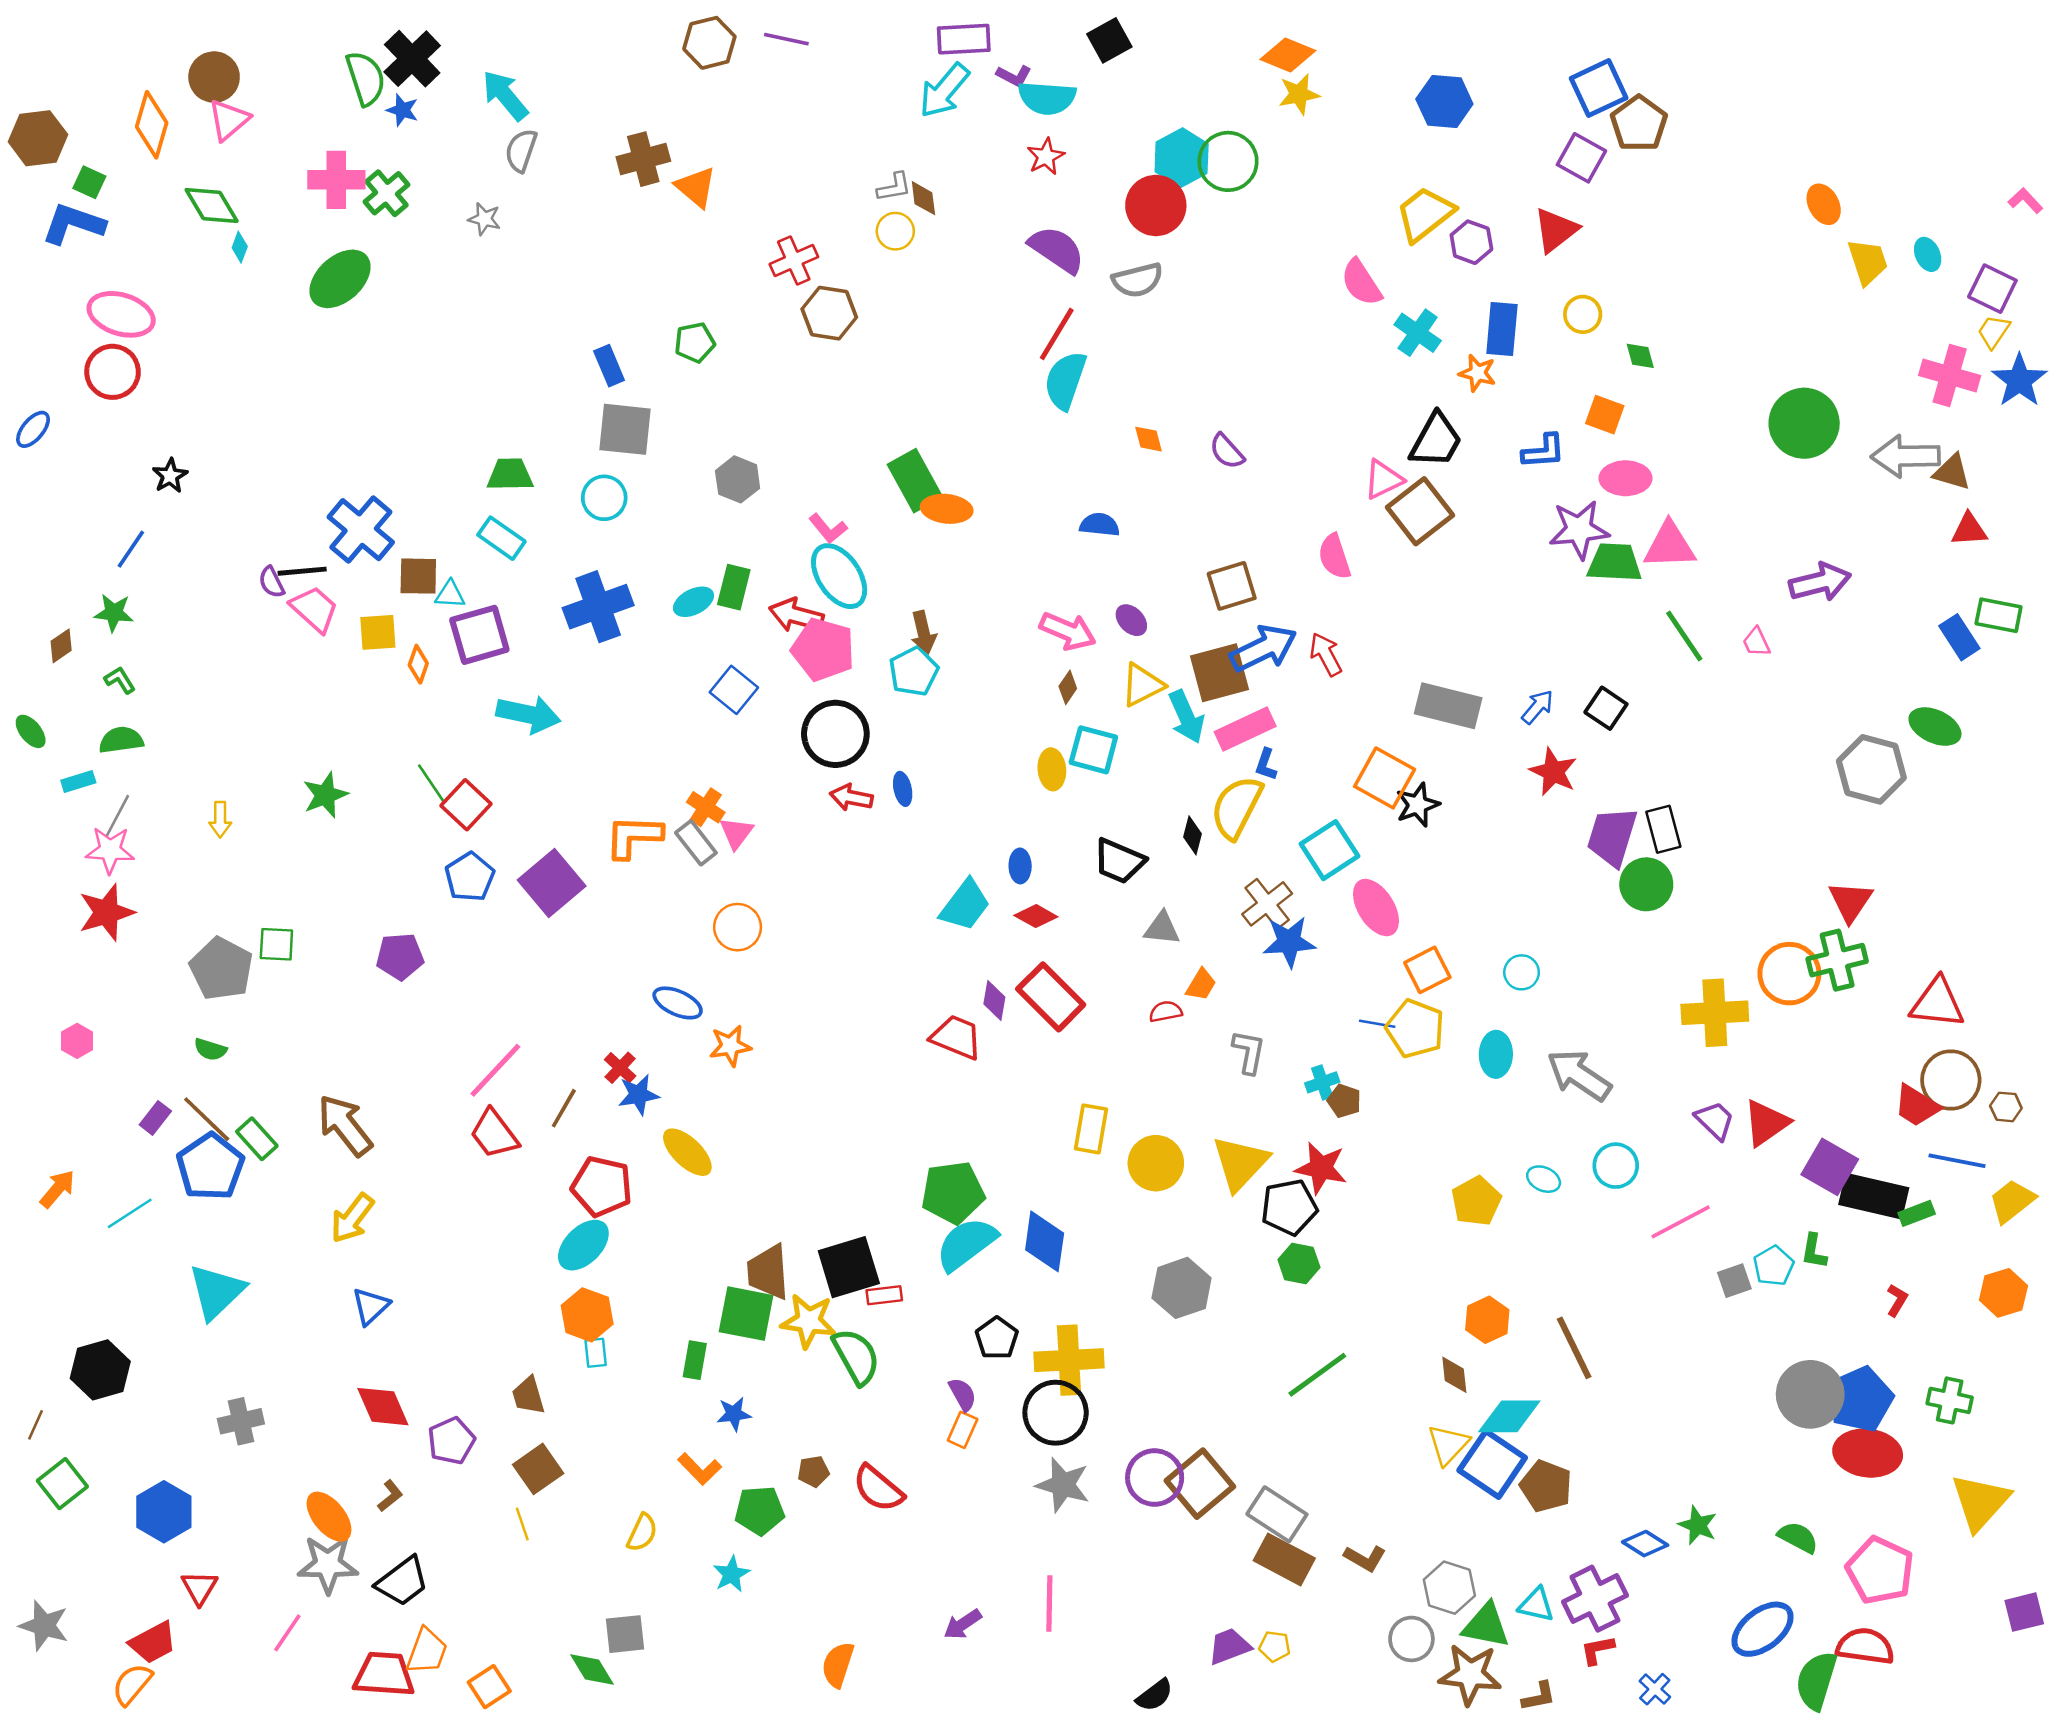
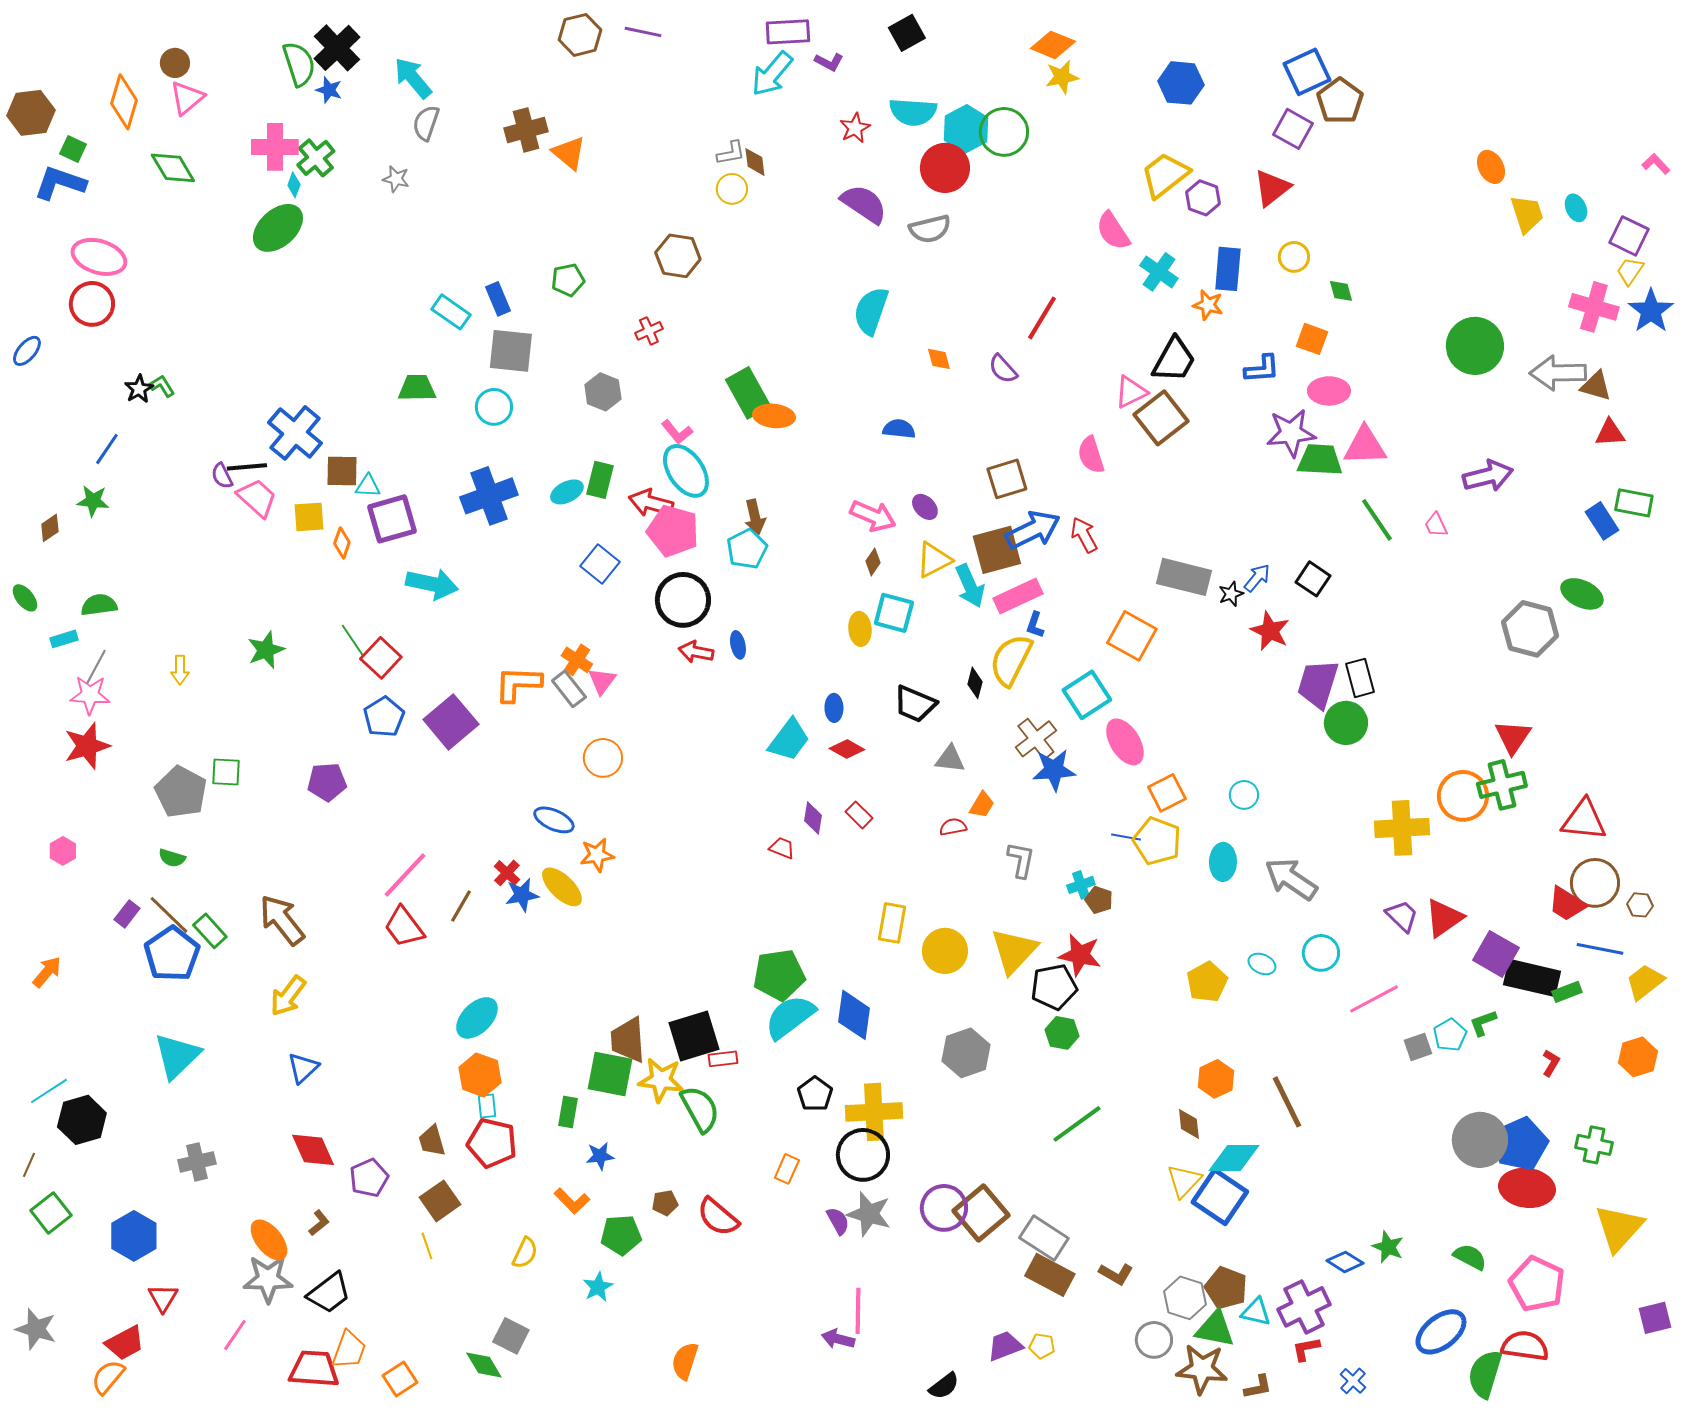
brown circle: (214, 77) -> (175, 63), size x0.7
cyan semicircle: (1047, 98) -> (913, 112), moved
cyan diamond: (240, 247) -> (294, 185), moved
red cross: (794, 261) -> (649, 331), moved, size x0.7
red line: (1057, 334) -> (1042, 318), moved
cyan rectangle: (501, 538) -> (451, 312), moved
green L-shape: (120, 680) -> (162, 386), moved
black star: (1418, 805) -> (1231, 594), moved, size x0.7
red rectangle: (1051, 997) -> (859, 815), size x0.5
red trapezoid: (956, 1037) -> (782, 848), size x0.6
yellow ellipse: (687, 1152) -> (562, 887), moved
red pentagon: (602, 1186) -> (492, 1143), moved
cyan line: (130, 1213) -> (49, 1091), moved
green L-shape: (1814, 1251) -> (1483, 1023), turned 60
purple semicircle: (963, 1394) -> (838, 1221), moved
brown pentagon: (1546, 1486) -> (1226, 1288), moved
purple arrow: (963, 1624) -> (838, 1339), moved, turned 48
gray square: (625, 1634) -> (511, 1336), turned 33

